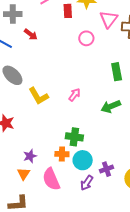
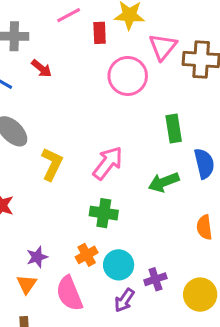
pink circle: (86, 38) -> (128, 76), size x1.6
pink arrow: (74, 95) -> (108, 163), size x1.6
yellow L-shape: (38, 96) -> (52, 164), turned -125
green cross: (74, 137) -> (104, 213), moved
orange cross: (62, 154) -> (87, 255), turned -32

